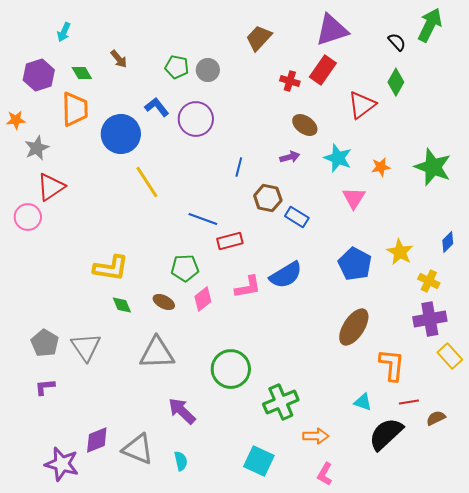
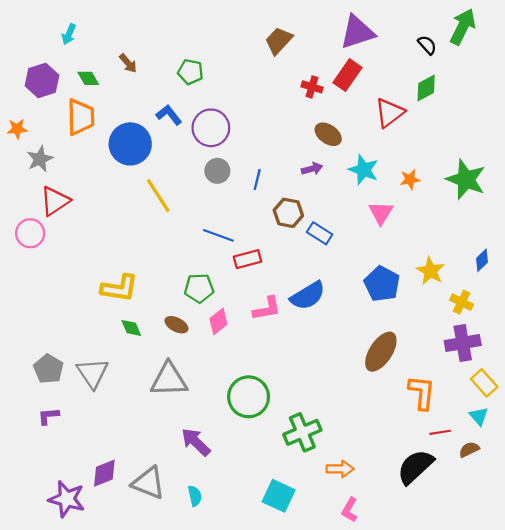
gray circle: (208, 70) -> (217, 171), moved
green diamond: (396, 82) -> (426, 88), turned 32
cyan triangle: (363, 402) -> (479, 416), moved, turned 30

